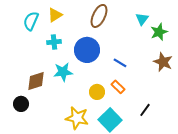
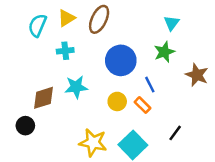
brown ellipse: (99, 16) -> (99, 19), moved
green star: (159, 32) -> (164, 52), moved
blue circle: (87, 50) -> (121, 60), moved
blue line: (120, 63) -> (150, 85), moved, turned 32
yellow circle: (97, 92) -> (117, 101), moved

